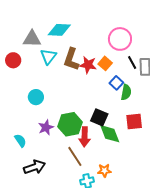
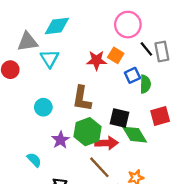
brown L-shape: (71, 59) -> (82, 99), moved
blue square: (116, 83) -> (132, 75), turned 32
red arrow: (85, 137) -> (107, 143), turned -84

